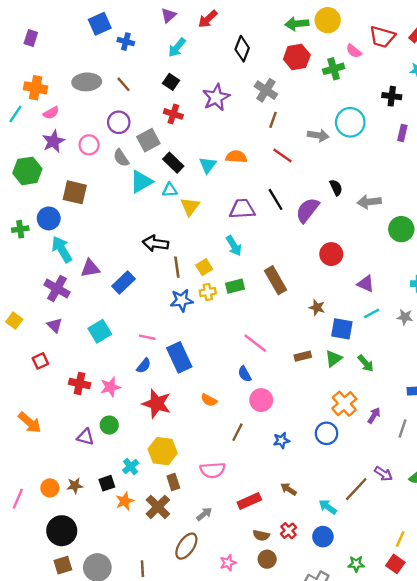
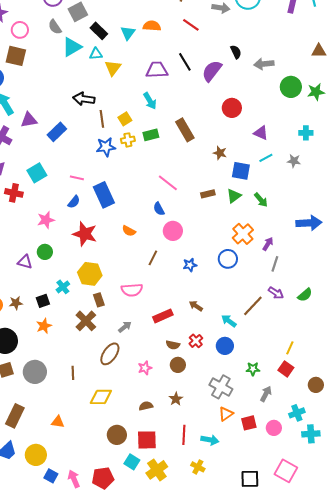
pink circle: (89, 145) -> (20, 30), moved
red cross: (80, 383) -> (14, 193), moved
gray line: (402, 429) -> (275, 264), moved
orange star: (125, 501) -> (44, 326), moved

